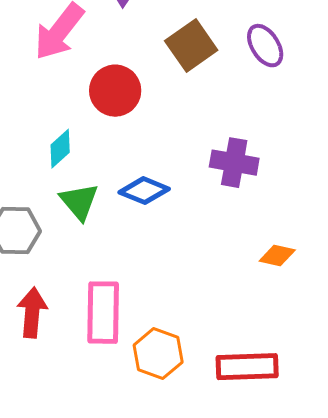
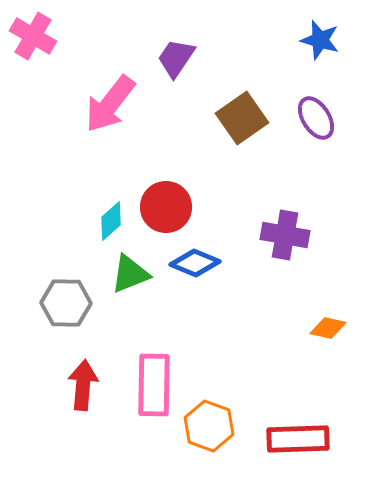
red circle: (115, 91) -> (166, 207), moved
green triangle: (79, 202) -> (130, 274), turned 48

